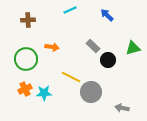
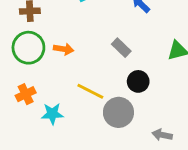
green circle: (26, 59) -> (28, 48), moved
black circle: (108, 60) -> (138, 81), moved
orange cross: (25, 89) -> (26, 94), moved

